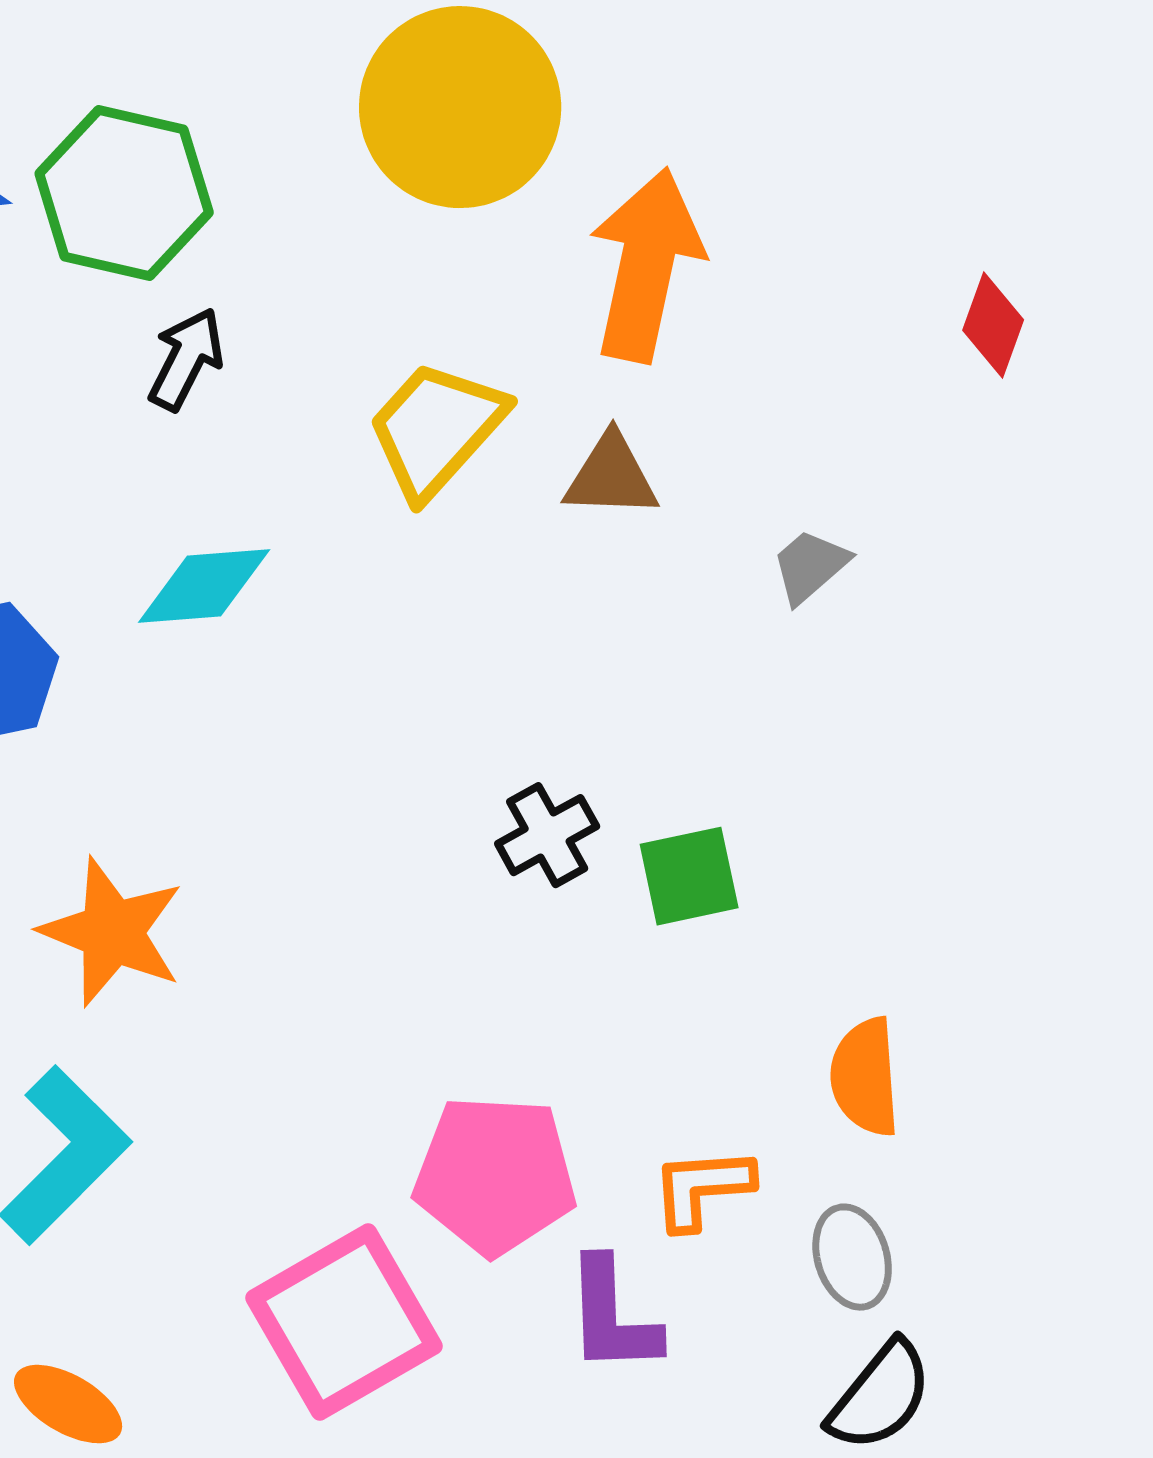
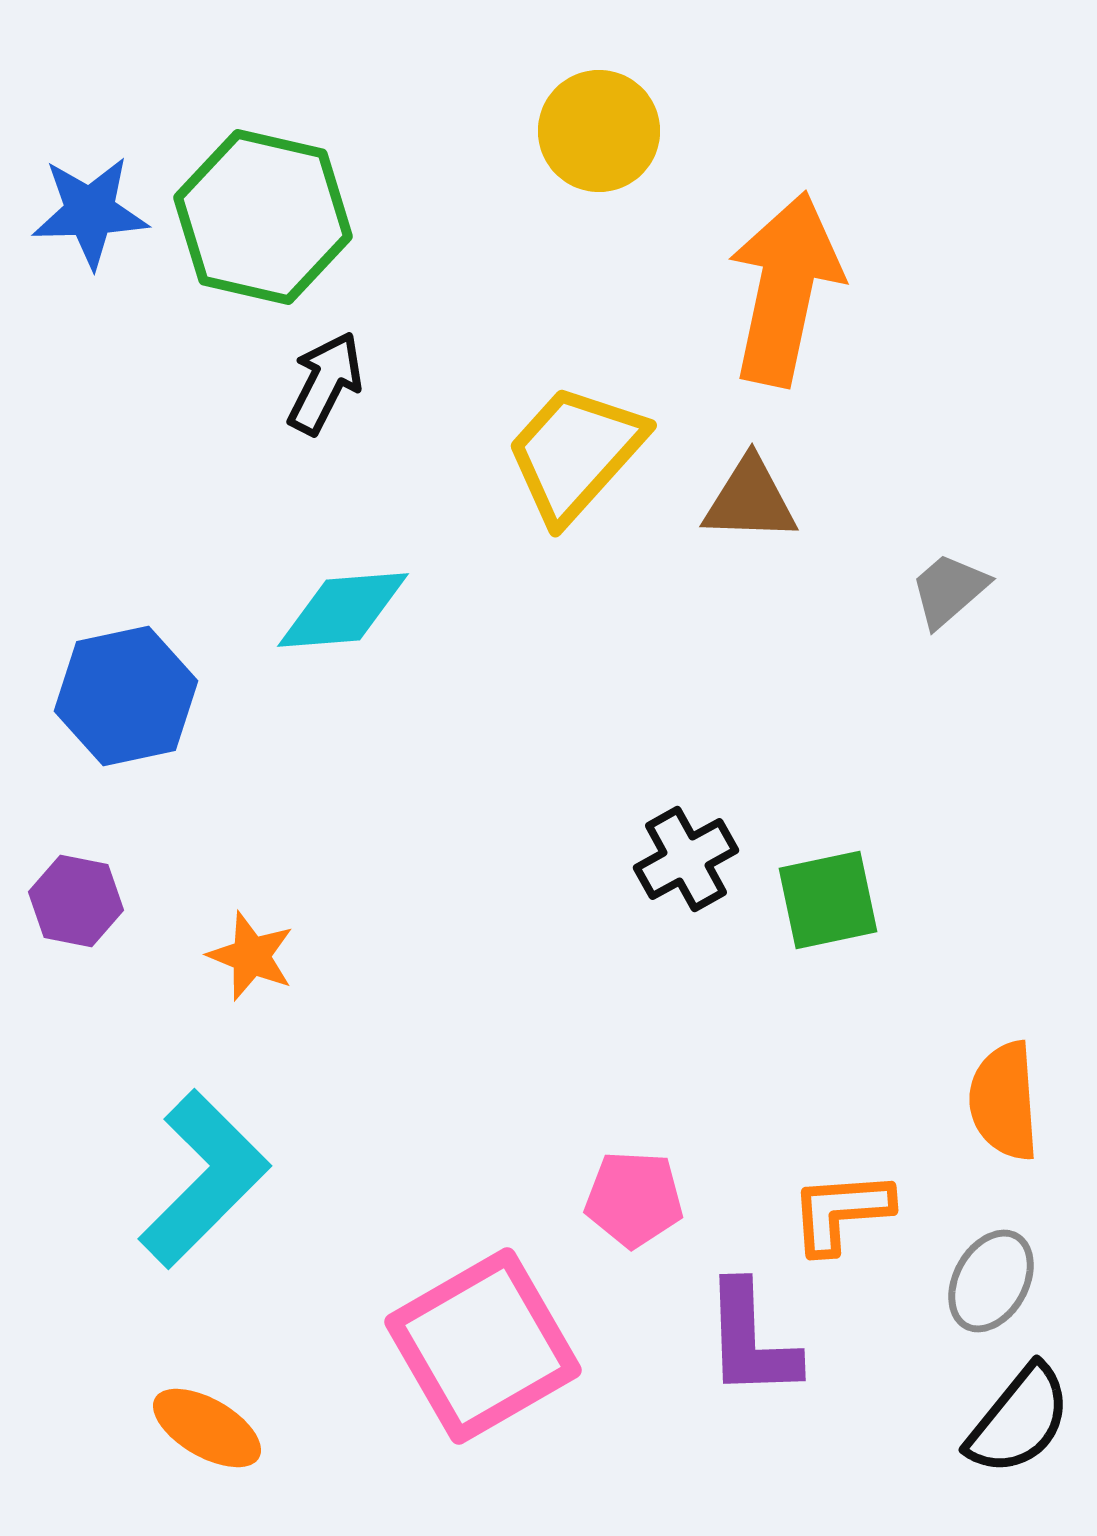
yellow circle: (460, 107) -> (599, 131), size x0.6
orange star: (112, 932) -> (251, 956), size x0.6
pink pentagon: (495, 1175) -> (634, 1199), size x0.6
gray ellipse: (852, 1257) -> (991, 1281), turned 46

